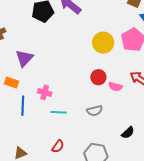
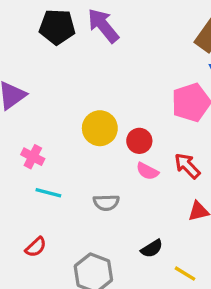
yellow circle: (103, 43) -> (100, 128), moved
red circle: (98, 77) -> (139, 141), moved

